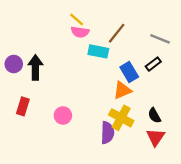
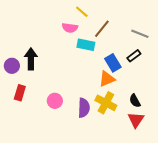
yellow line: (77, 19) -> (82, 12), moved
purple circle: (14, 64) -> (12, 66), moved
purple semicircle: (107, 133) -> (84, 108), moved

